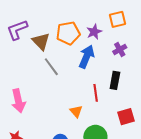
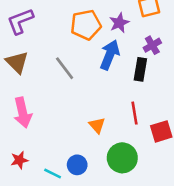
brown triangle: (41, 41) -> (17, 62), moved
black rectangle: (115, 80) -> (140, 69), moved
red line: (96, 93) -> (135, 113), moved

